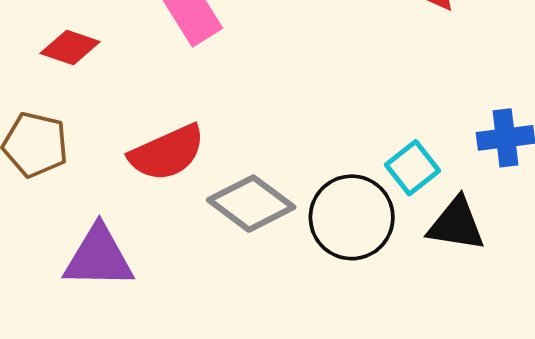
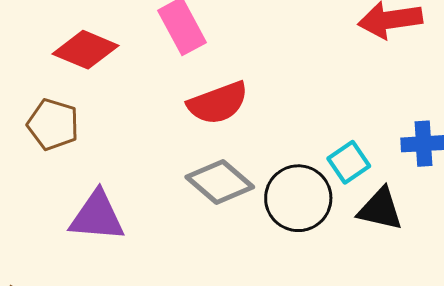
red diamond: (70, 47) -> (86, 50), size x1.4
red semicircle: (167, 153) -> (218, 103), moved

